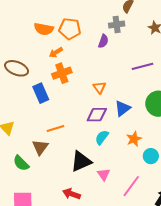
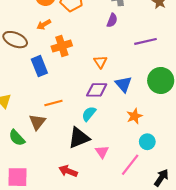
purple semicircle: (103, 41) -> (112, 20), moved
orange arrow: (56, 52) -> (44, 25), moved
blue triangle: (123, 108) -> (124, 84), turned -36
cyan semicircle: (102, 137) -> (89, 114), moved
cyan circle: (151, 156) -> (147, 142), moved

